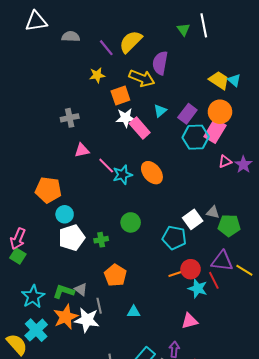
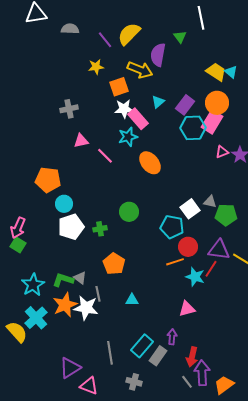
green triangle: (183, 29) -> (180, 37), moved
cyan star: (122, 175) -> (128, 137), moved
red circle: (191, 269) -> (188, 247), moved
red line: (214, 280) -> (211, 269), turned 60

